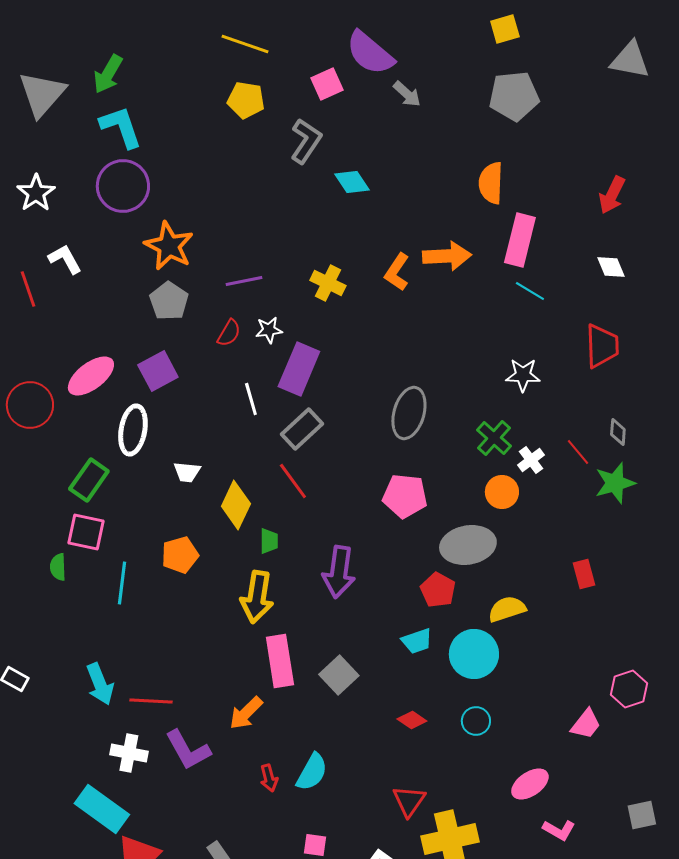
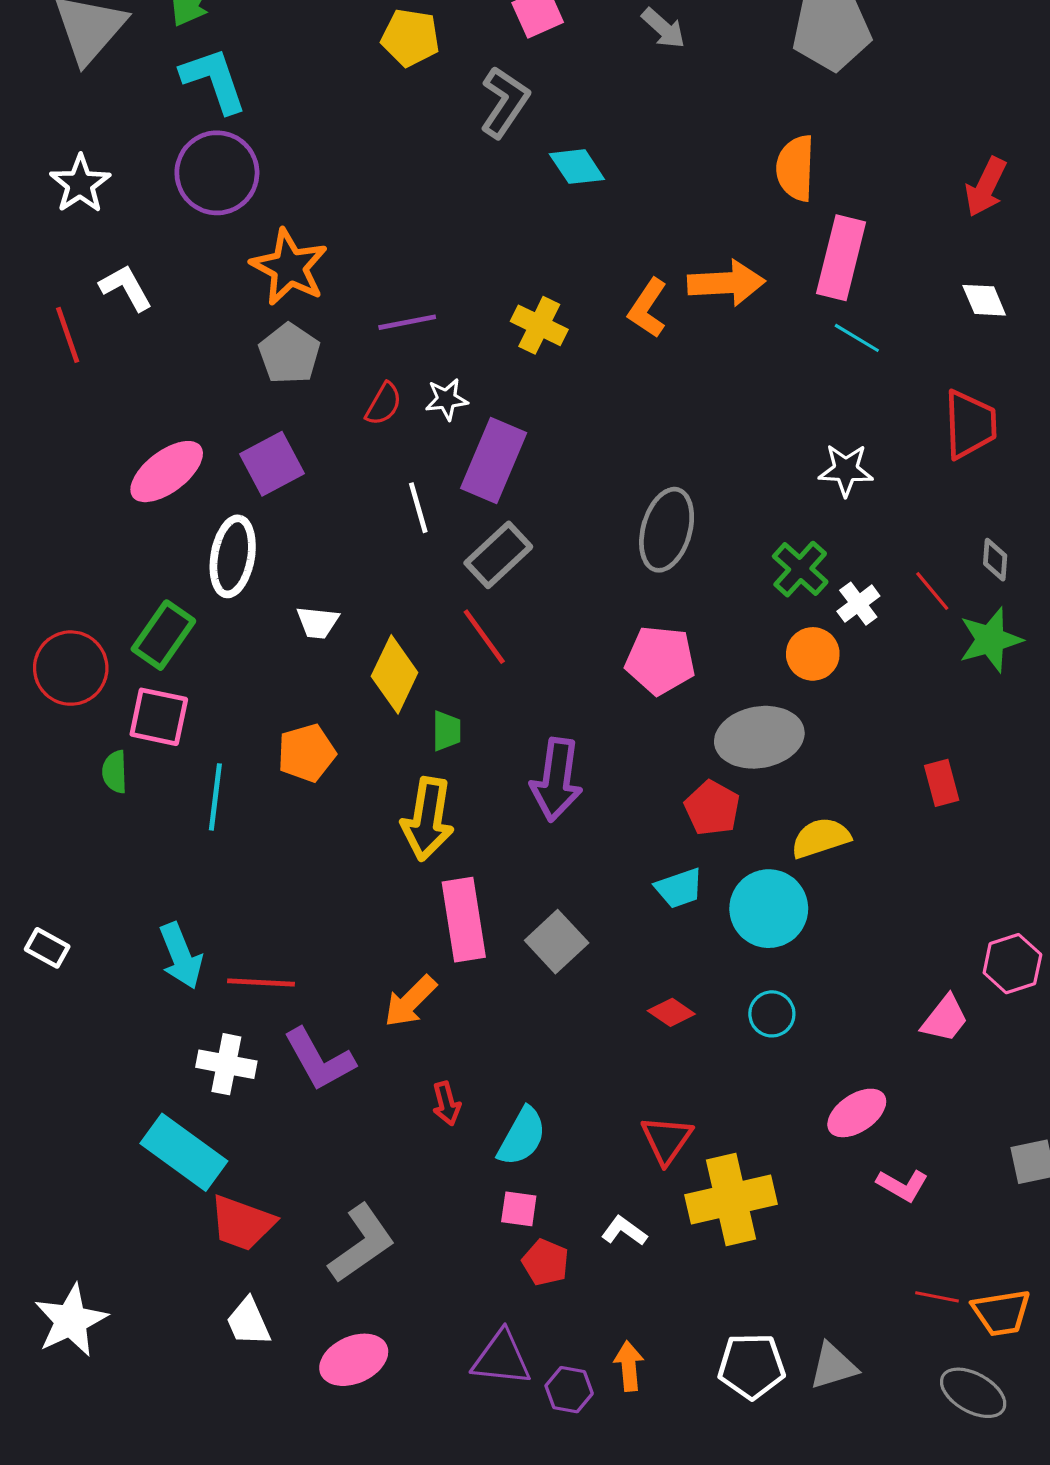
red circle: (30, 405) -> (71, 668), moved
cyan semicircle: (312, 772) -> (522, 1137), moved

